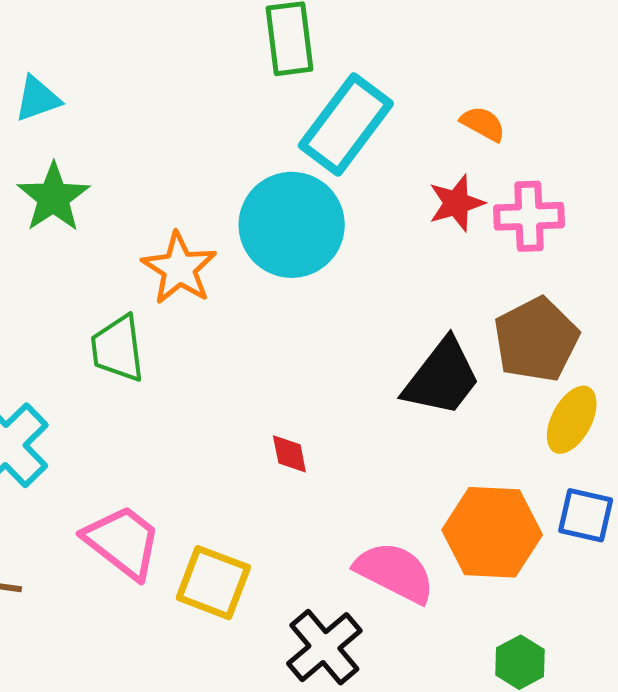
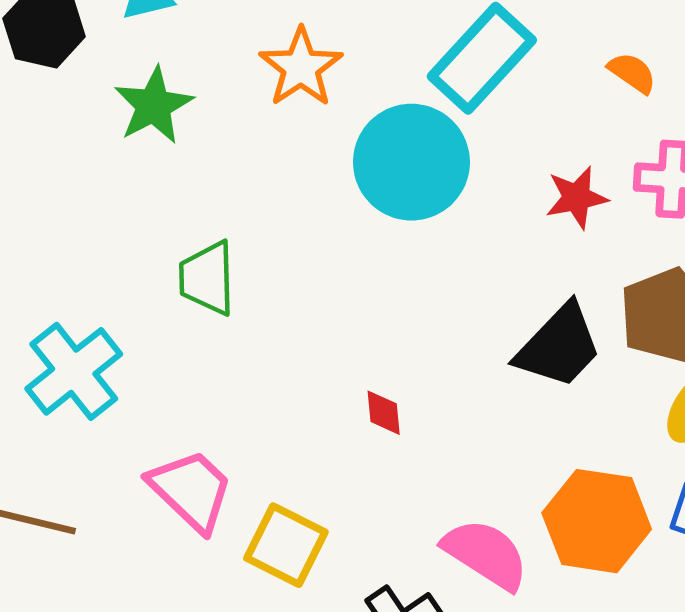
red star: (456, 203) -> (577, 197), moved
orange star: (179, 268) -> (301, 67), moved

